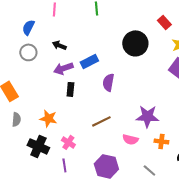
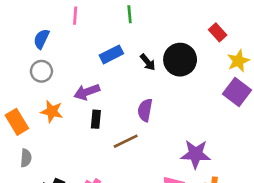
black arrow: (59, 45) -> (148, 62), moved, turned -152
blue rectangle: (89, 61) -> (111, 54), moved
orange star: (48, 118) -> (52, 111), moved
brown line: (101, 121) -> (126, 141), moved

